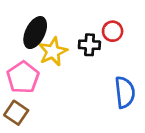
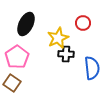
black cross: (89, 45) -> (66, 54), moved
yellow star: (53, 52) -> (58, 38), moved

